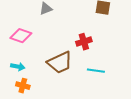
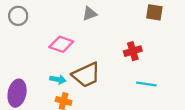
brown trapezoid: (60, 63) -> (86, 75), moved

